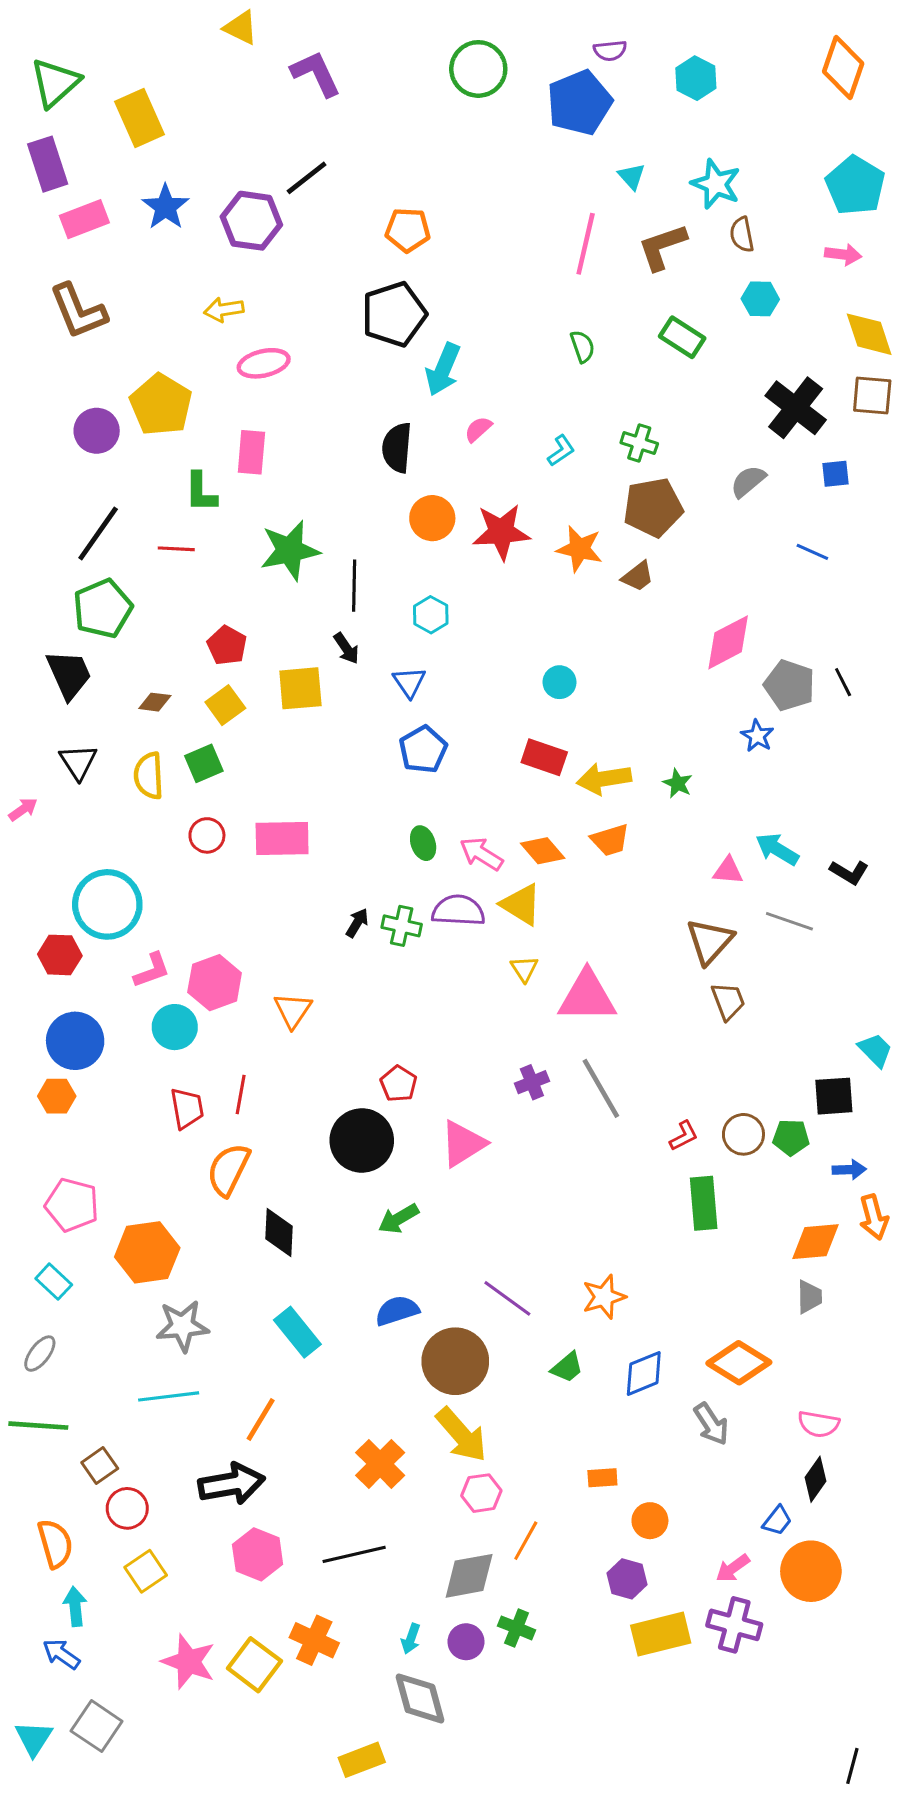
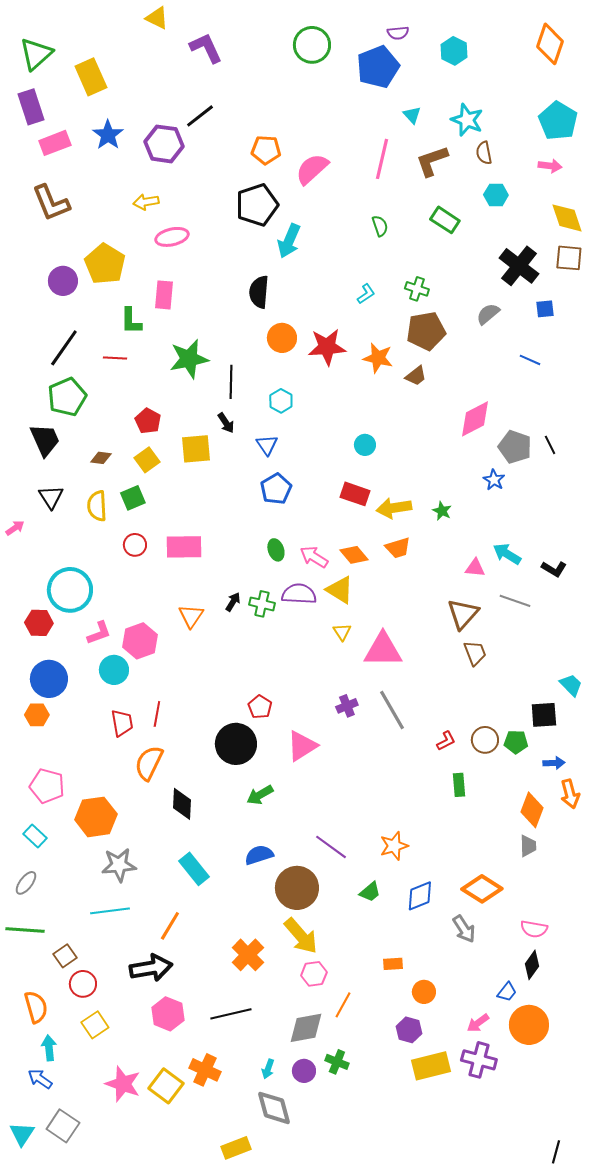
pink semicircle: (478, 429) -> (312, 169), moved, size x1.8
orange triangle: (293, 1010) -> (191, 616), moved
green rectangle: (704, 1203) -> (459, 785), size x0.7
orange diamond: (816, 1242) -> (532, 810), turned -64

